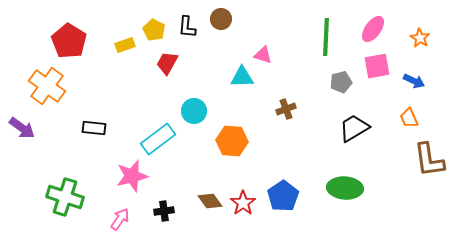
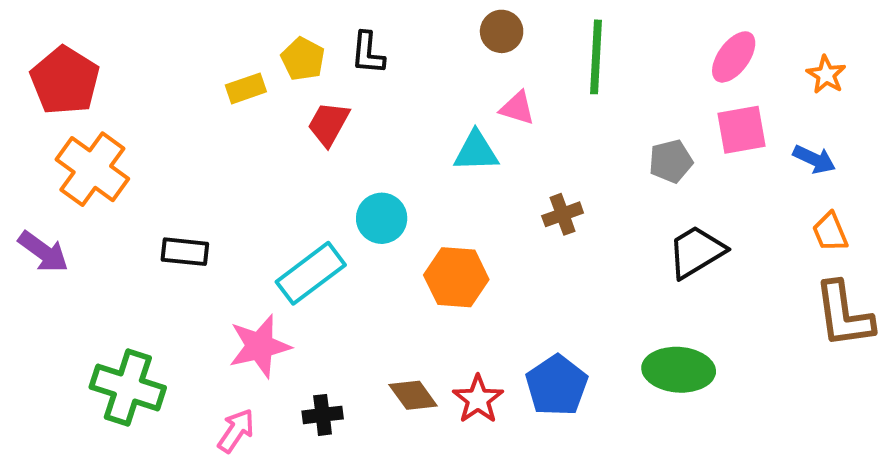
brown circle: (221, 19) -> (502, 31), moved
green line: (326, 37) -> (596, 57), moved
red pentagon: (69, 41) -> (65, 81), moved
orange trapezoid: (409, 118) -> (830, 232), moved

